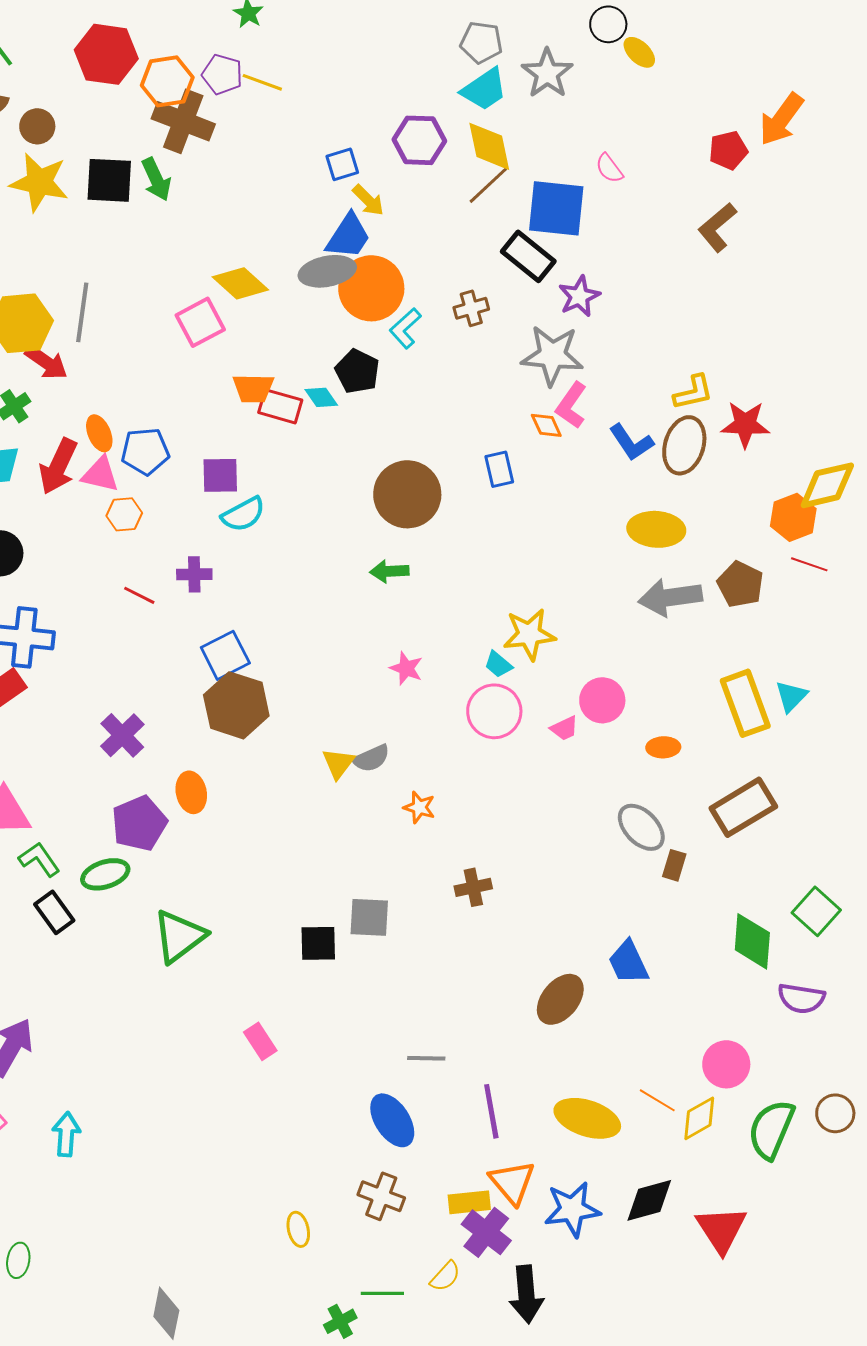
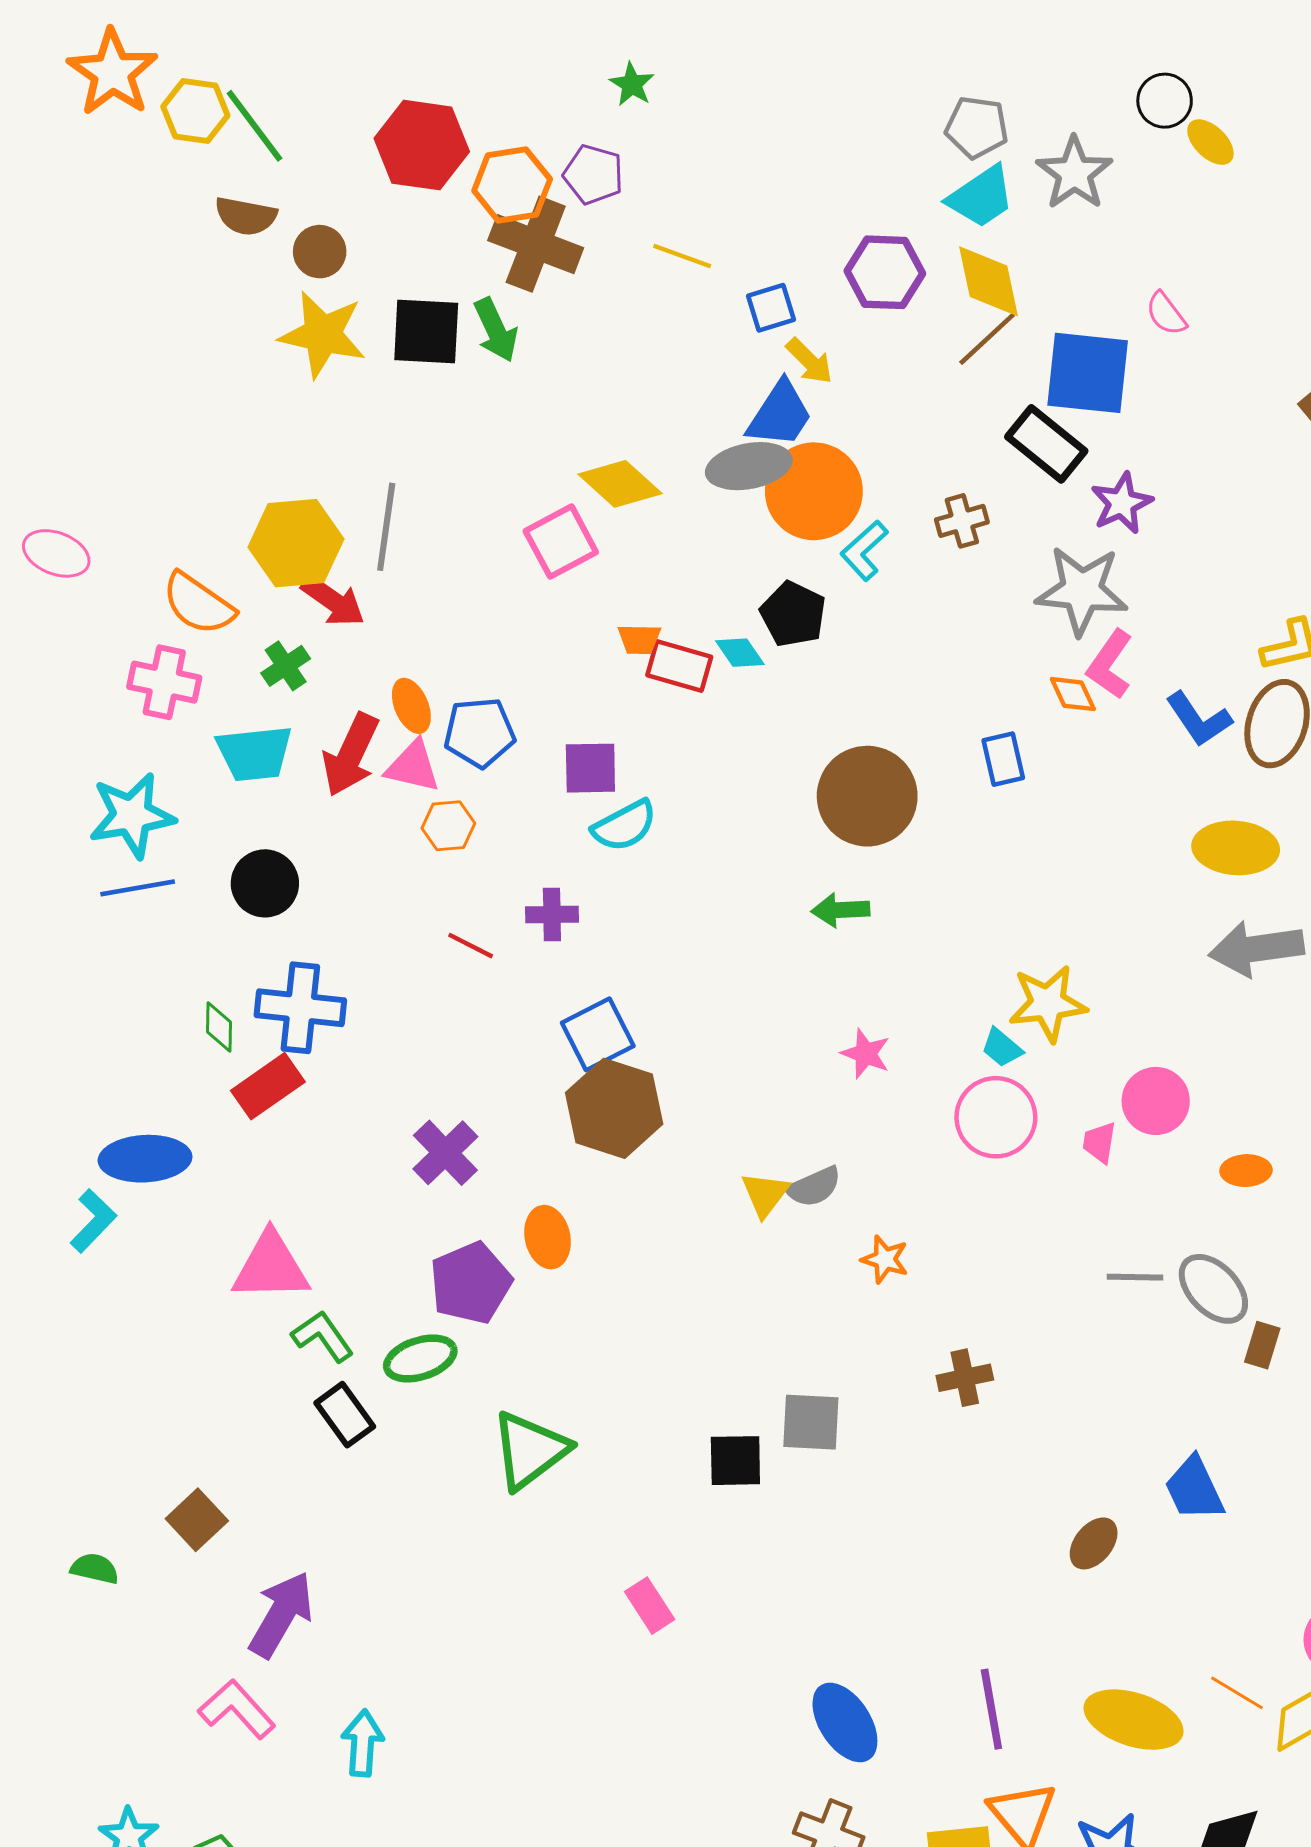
yellow line: (262, 82) -> (682, 256), moved
orange trapezoid: (253, 388) -> (639, 639), size x0.7
pink trapezoid: (564, 728) -> (1099, 1142), turned 124
brown ellipse: (560, 999) -> (1094, 1543), size x0.7
gray line: (426, 1058) -> (1135, 1277), moved

